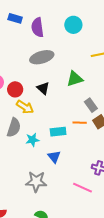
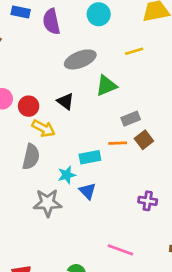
gray ellipse: (42, 57) -> (80, 59), moved
gray rectangle: (91, 105) -> (131, 119), turned -72
cyan star: (32, 140) -> (67, 175), moved
gray star: (36, 182) -> (47, 203), moved
pink line: (82, 188) -> (120, 250), moved

